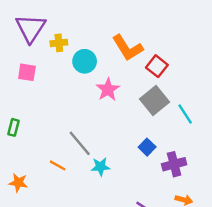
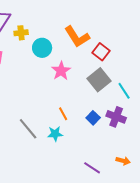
gray line: (80, 143) -> (28, 129), moved
purple cross: (174, 164) -> (116, 117), moved, turned 36
orange line: (58, 165) -> (63, 114), moved, turned 32

